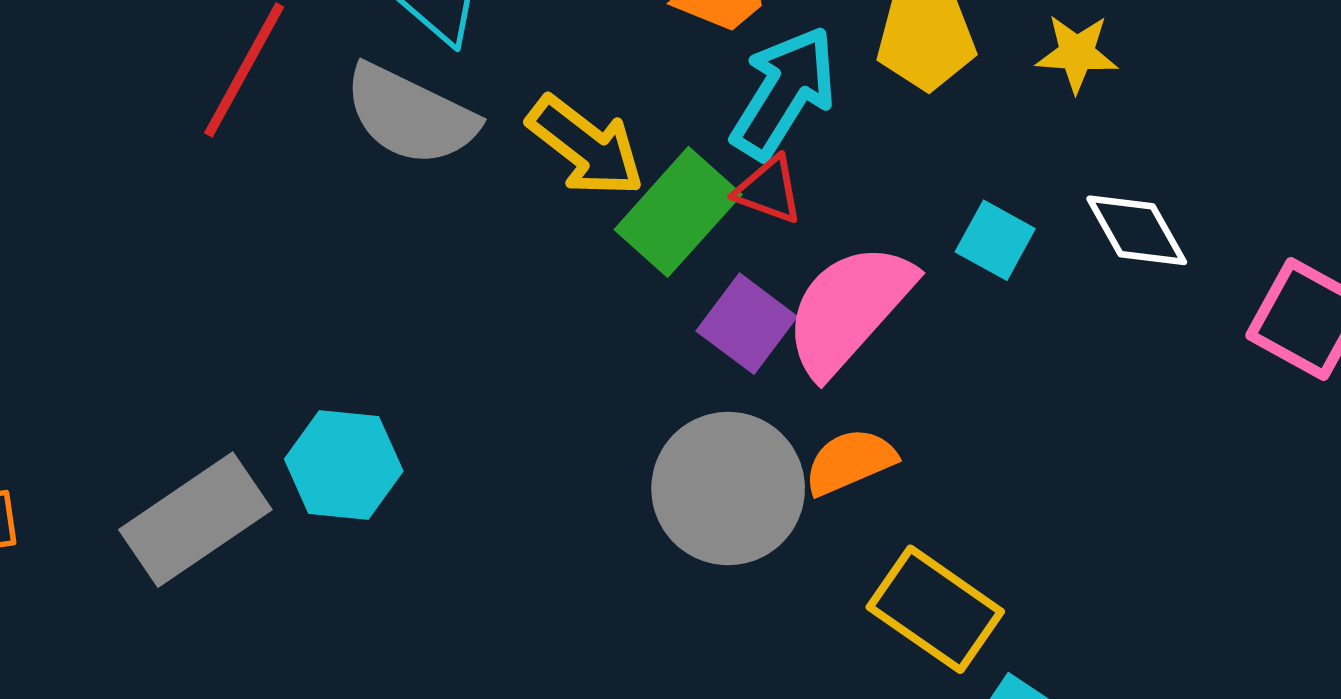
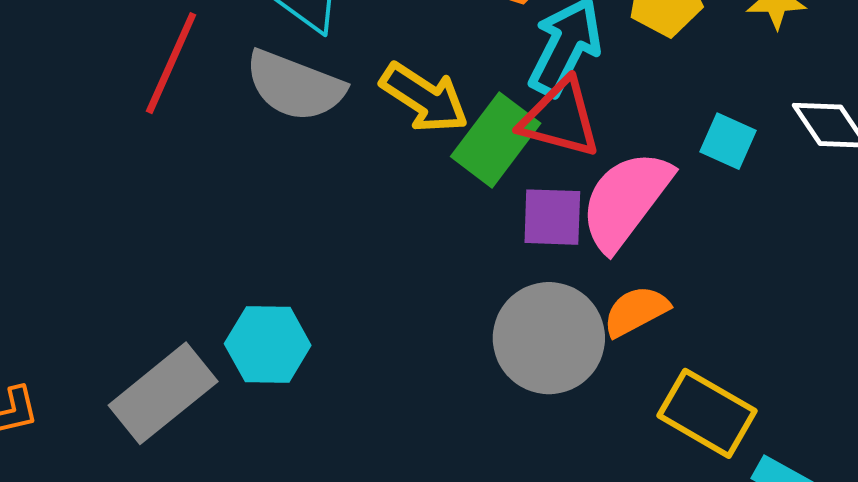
red triangle: (769, 190) -> (560, 118), size x1.6
purple square: (747, 324) -> (552, 217), turned -30

